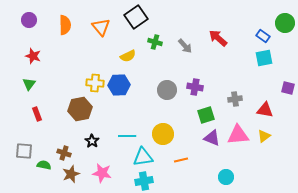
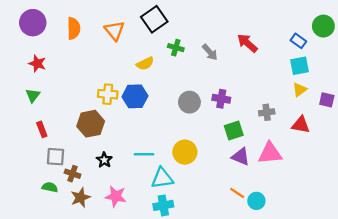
purple circle: (29, 20) -> (33, 23), size x1.5
yellow triangle: (264, 136) -> (300, 90), moved
gray square: (24, 151) -> (55, 157), moved
orange line: (181, 160) -> (237, 193), moved, turned 48

